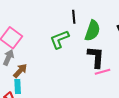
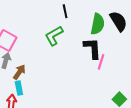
green semicircle: (92, 31) -> (98, 24), moved
pink line: (102, 72) -> (101, 62), turned -49

